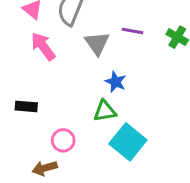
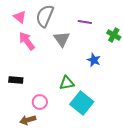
purple line: (133, 31) -> (85, 22), moved
blue star: (116, 82) -> (94, 60), moved

